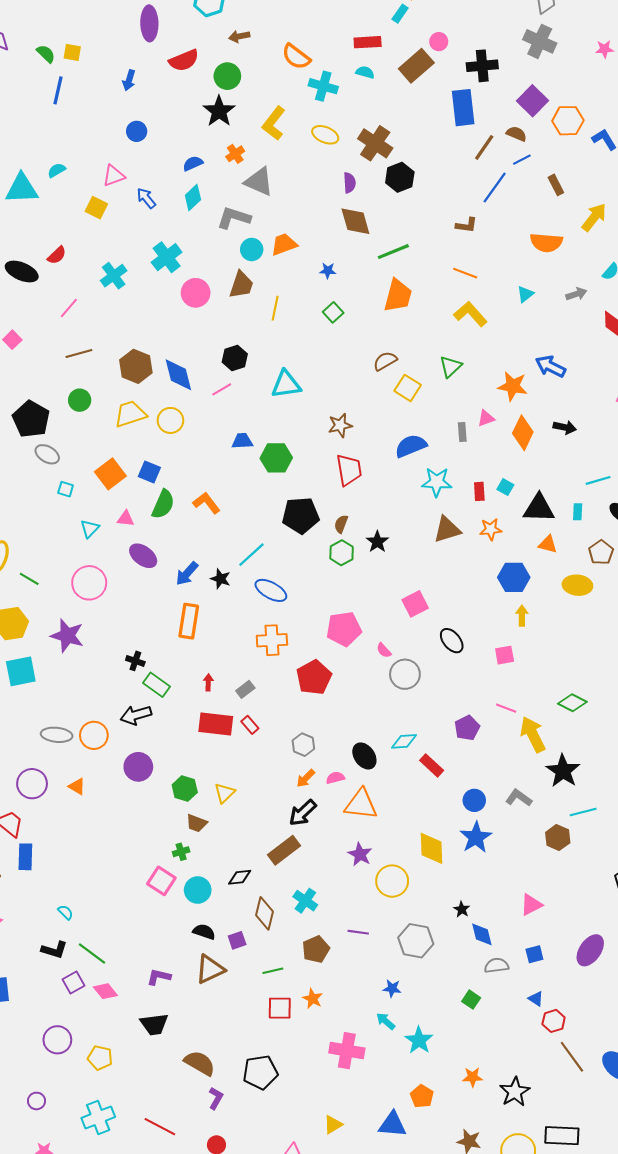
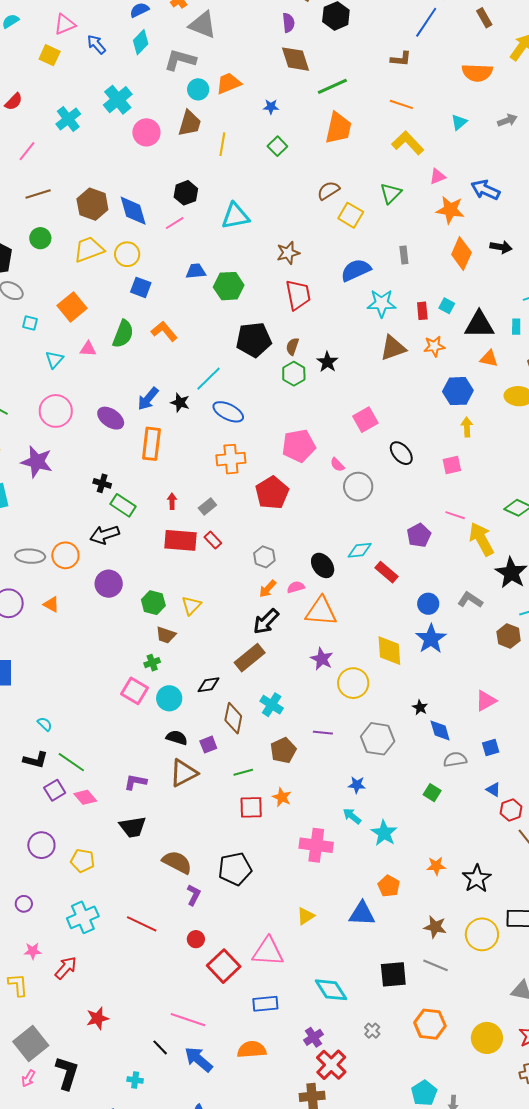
pink triangle: (486, 418) -> (438, 176), moved
blue square: (149, 472) -> (141, 287), moved
purple ellipse: (143, 556) -> (111, 418), moved

